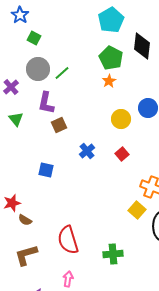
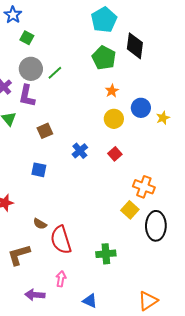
orange star: (109, 81) -> (112, 91), moved
purple L-shape: (46, 103) -> (27, 96), moved
brown square: (59, 125) -> (45, 131), moved
brown semicircle: (25, 220) -> (40, 224), moved

